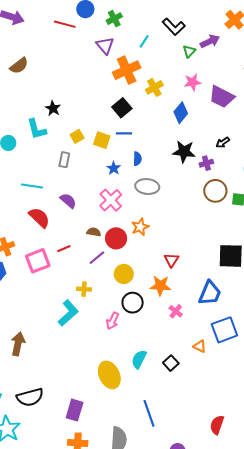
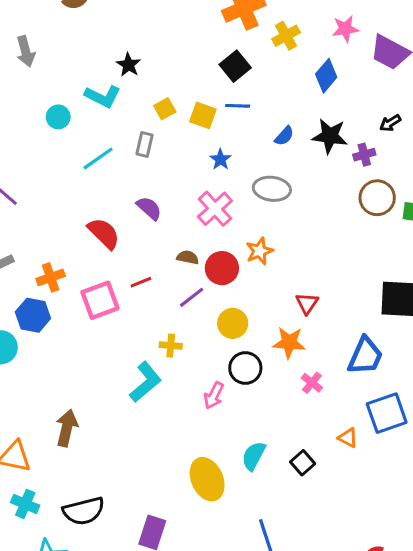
cyan L-shape: (37, 129) -> (103, 96), turned -50
blue semicircle: (137, 159) -> (284, 136), moved, turned 40
cyan line: (32, 186) -> (98, 158), moved, turned -45

